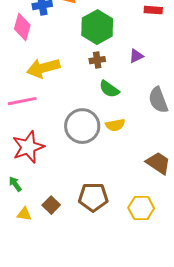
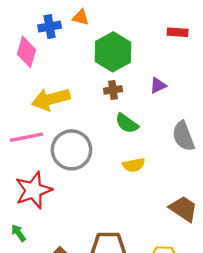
gray circle: (82, 126) -> (71, 150), moved

